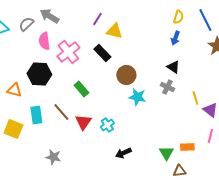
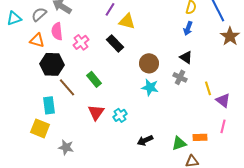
pink cross: (68, 52) -> (81, 42), size x0.7
brown circle: (126, 75) -> (149, 63), moved
orange triangle: (14, 90) -> (37, 40), moved
brown line: (61, 112) -> (67, 87), moved
yellow square: (13, 129) -> (40, 128), moved
black arrow: (123, 153) -> (145, 140), moved
green triangle: (166, 153) -> (179, 143), turned 42

